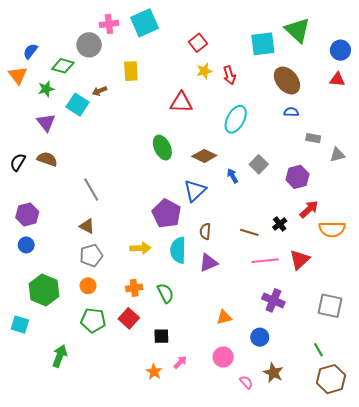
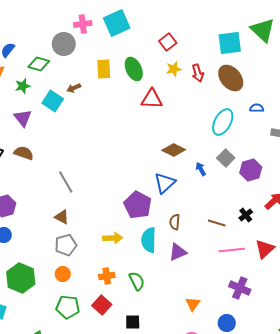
brown ellipse: (287, 80) -> (231, 78), moved
cyan ellipse: (236, 119) -> (223, 122), moved
green ellipse: (162, 148) -> (134, 69), moved
purple hexagon: (297, 177) -> (251, 170), moved
orange triangle: (224, 317) -> (193, 304), turned -42

